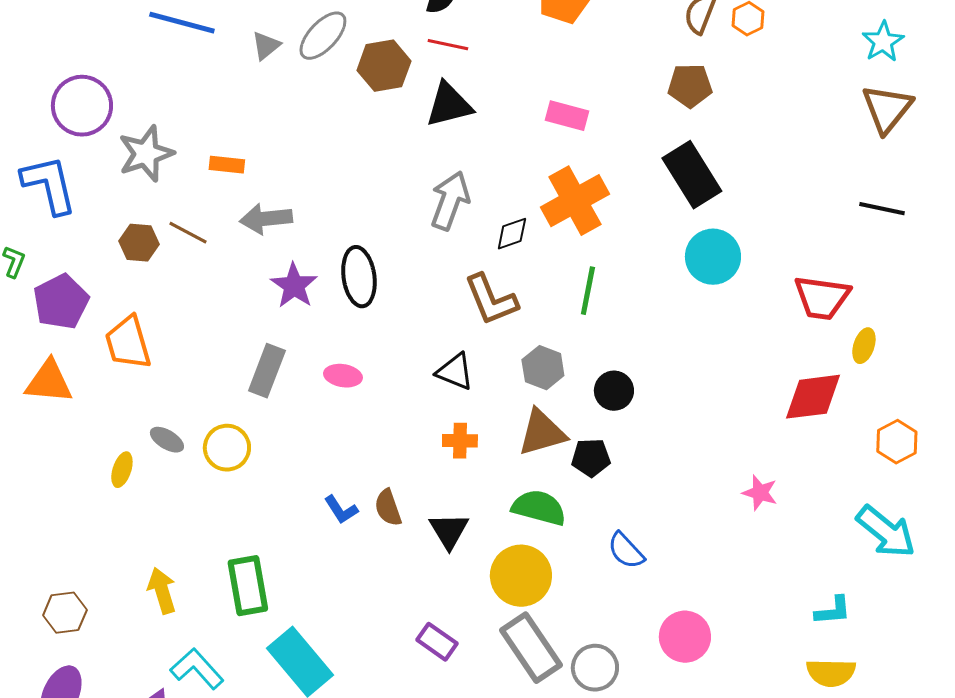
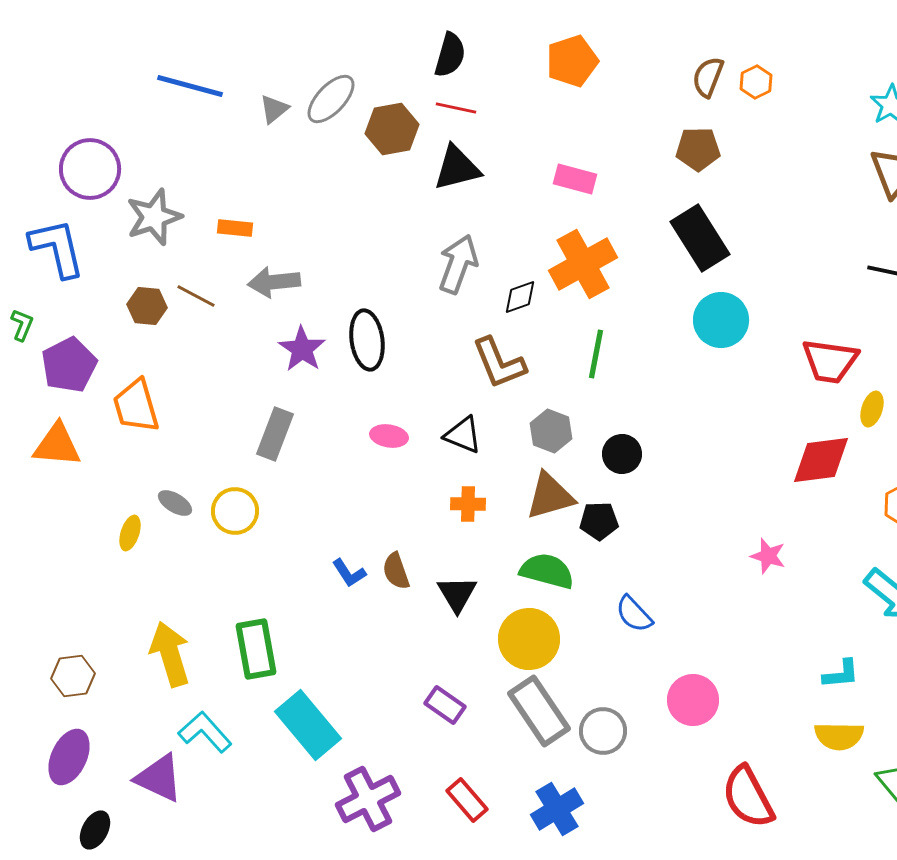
pink ellipse: (343, 376) -> (389, 436), moved
yellow arrow: (162, 591) -> (170, 654), size x1.4

